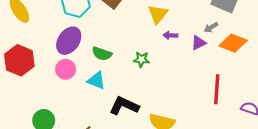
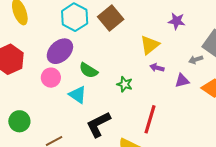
gray arrow: (211, 27) -> (196, 60), moved
red line: (217, 89) -> (150, 119), moved
black L-shape: (124, 106) -> (98, 124), turned -64

